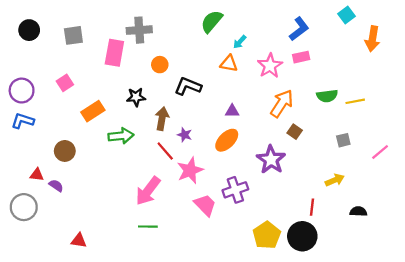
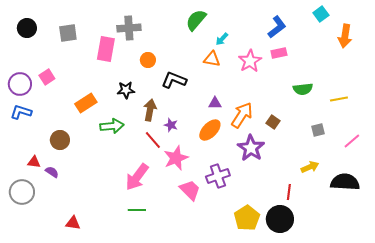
pink square: (65, 83) -> (47, 77), moved
yellow line: (355, 101) -> (339, 99), moved
orange arrow: (282, 103) -> (242, 115), moved
black semicircle: (358, 211) -> (345, 182), moved, size x1.8

